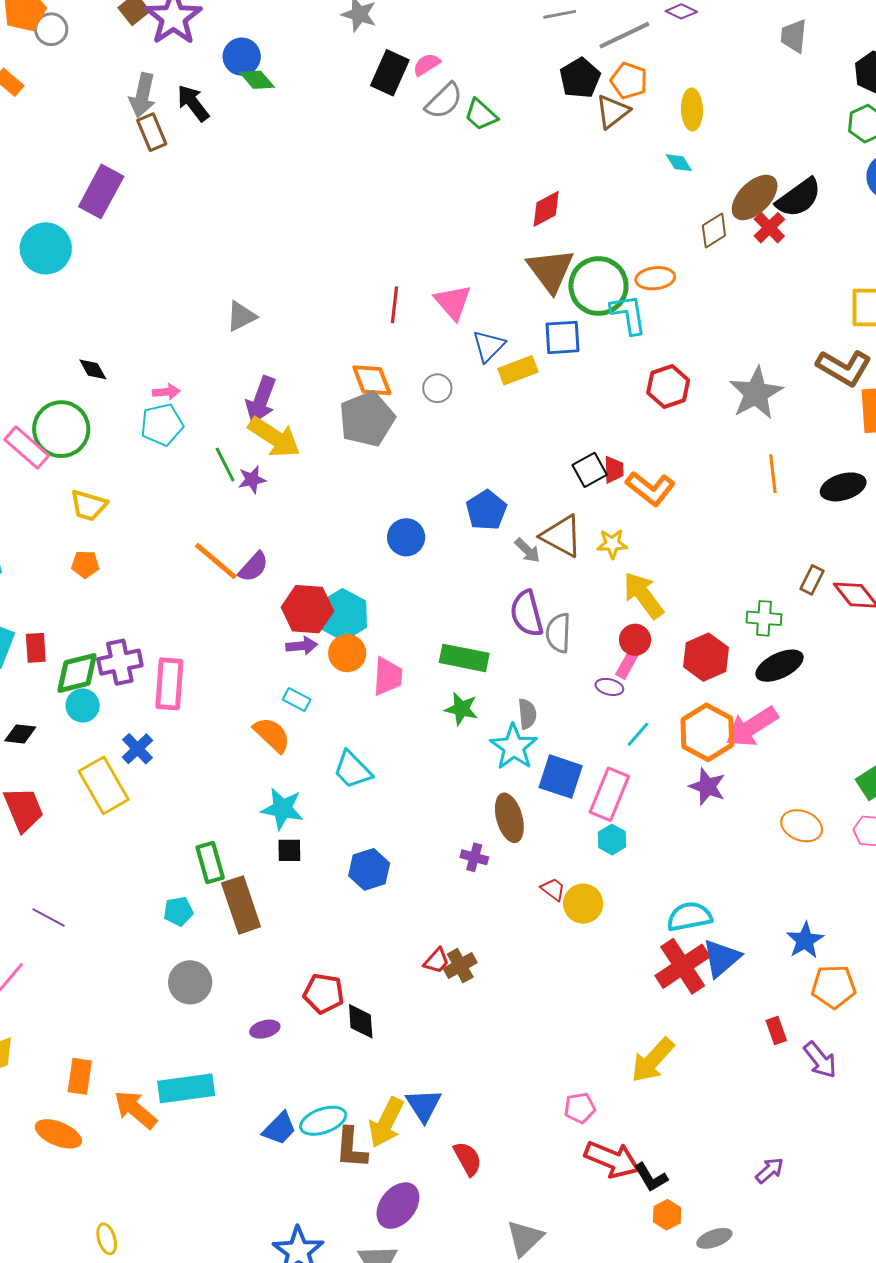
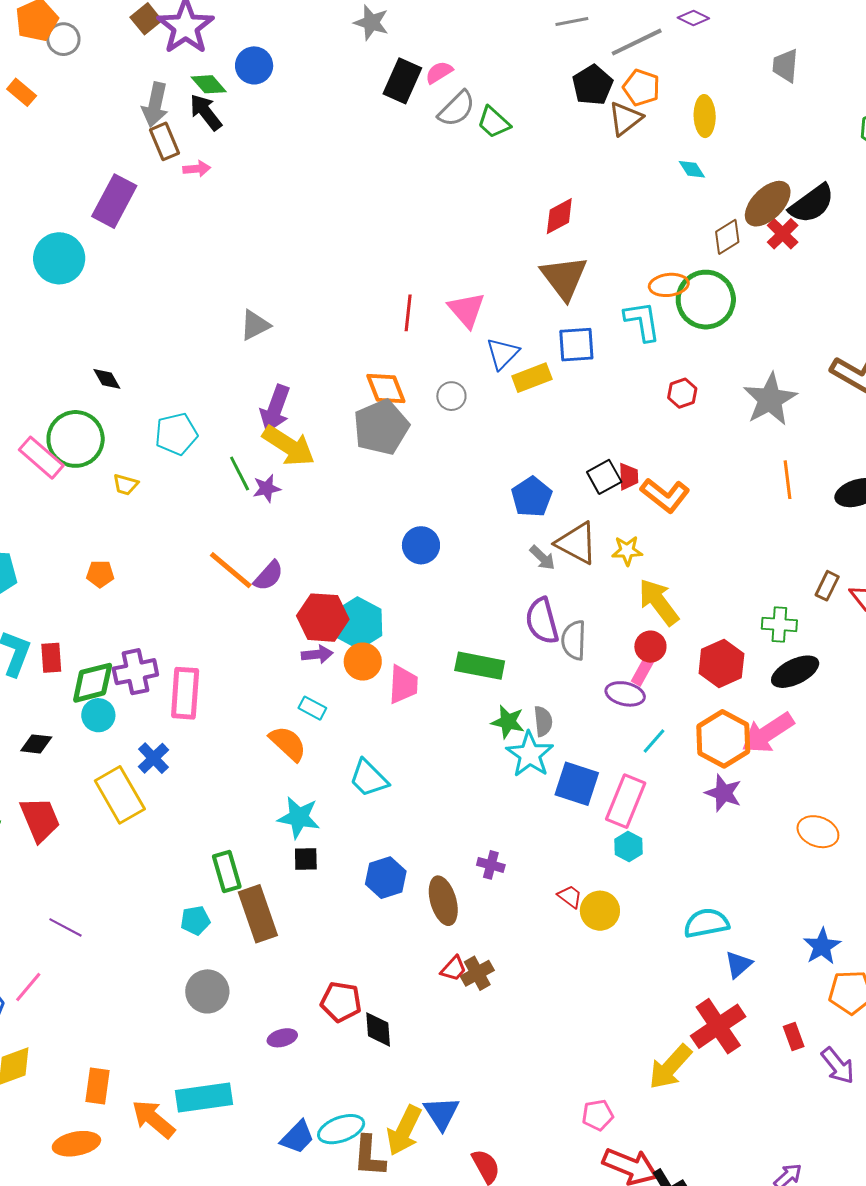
gray trapezoid: (794, 36) -> (785, 66), moved
green diamond: (257, 80) -> (209, 84), moved
green circle: (598, 286) -> (706, 300), moved
red hexagon: (668, 387) -> (682, 393), size x0.7
pink arrow: (166, 392) -> (197, 169), moved
yellow trapezoid: (89, 505) -> (126, 485), moved, size x0.7
blue pentagon: (486, 510) -> (532, 497), moved
purple ellipse: (609, 687) -> (625, 694), size x1.4
green star: (461, 709) -> (508, 722), moved
brown ellipse: (509, 818) -> (443, 901), moved
blue triangle: (721, 958) -> (739, 964), size x0.7
red cross: (683, 966) -> (718, 1026), moved
orange ellipse: (58, 1134) -> (76, 1144), turned -33

